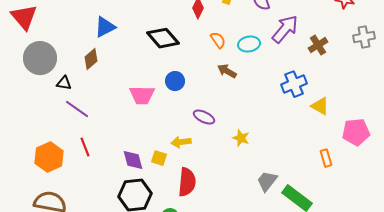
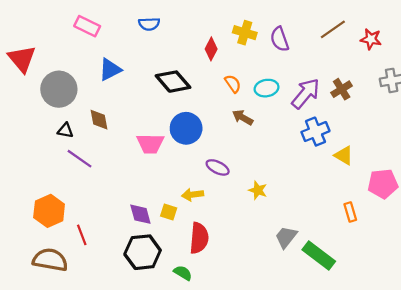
purple arrow: (285, 29) -> (306, 93), moved
gray circle: (40, 58) -> (59, 89), moved
brown diamond: (91, 59) -> (99, 120), moved, turned -60
blue circle: (175, 81) -> (186, 128), size x1.5
red line: (85, 147) -> (82, 235), moved

